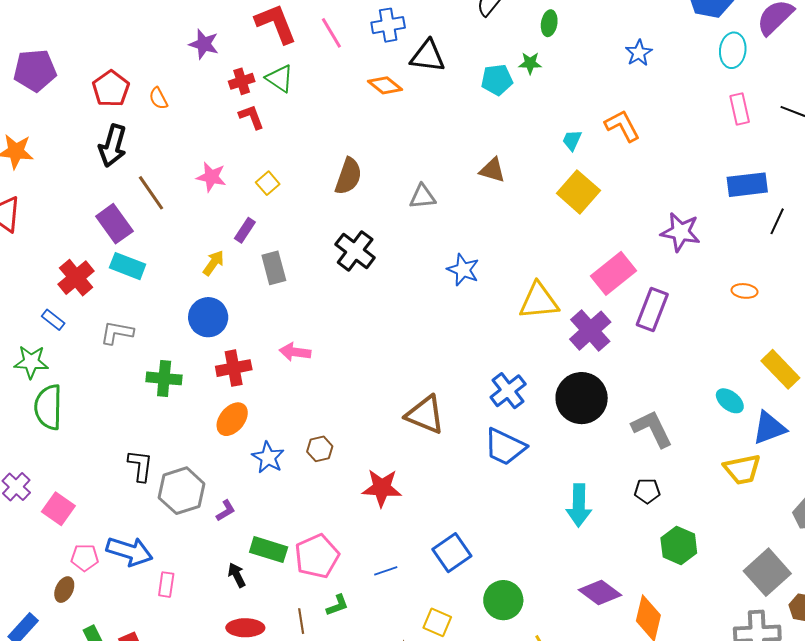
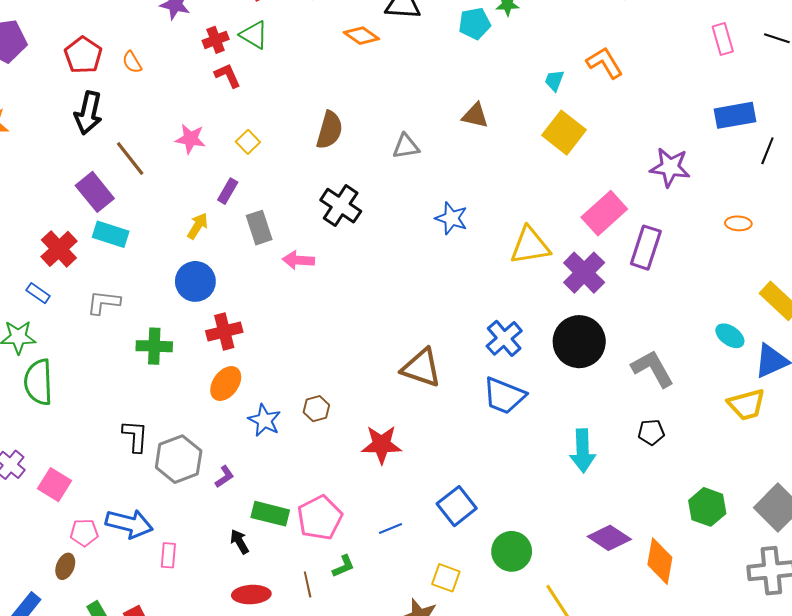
pink arrow: (295, 352) -> (298, 260), moved
green hexagon: (679, 545) -> (707, 507), moved

